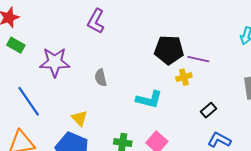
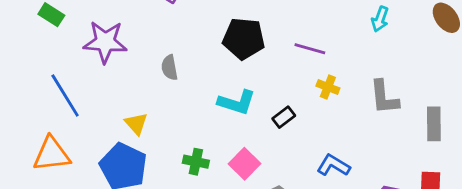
black pentagon: (169, 50) -> (244, 39), moved
yellow cross: (184, 77) -> (328, 87), moved, turned 35
black rectangle: (208, 110) -> (284, 117), moved

